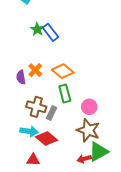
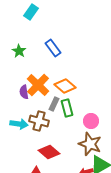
green star: (37, 29) -> (19, 51), moved
orange cross: (35, 70) -> (38, 85), size x1.6
gray rectangle: (52, 113) -> (54, 104), moved
cyan arrow: (29, 131) -> (19, 124), moved

